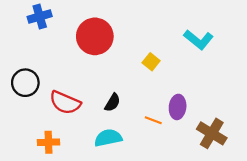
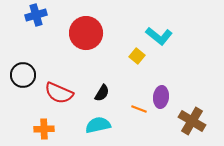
cyan L-shape: (199, 40) -> (159, 36), moved

